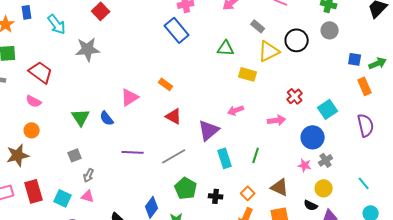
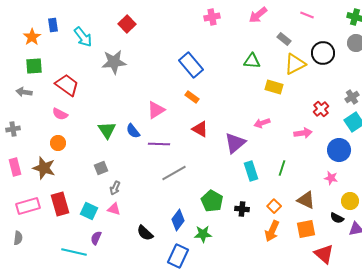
blue rectangle: (177, 30) -> (191, 65), moved
purple line: (133, 152) -> (159, 144), moved
brown star: (18, 155) -> (44, 168), turned 30
gray line: (174, 156) -> (174, 173), moved
gray cross: (326, 160) -> (352, 97), moved

